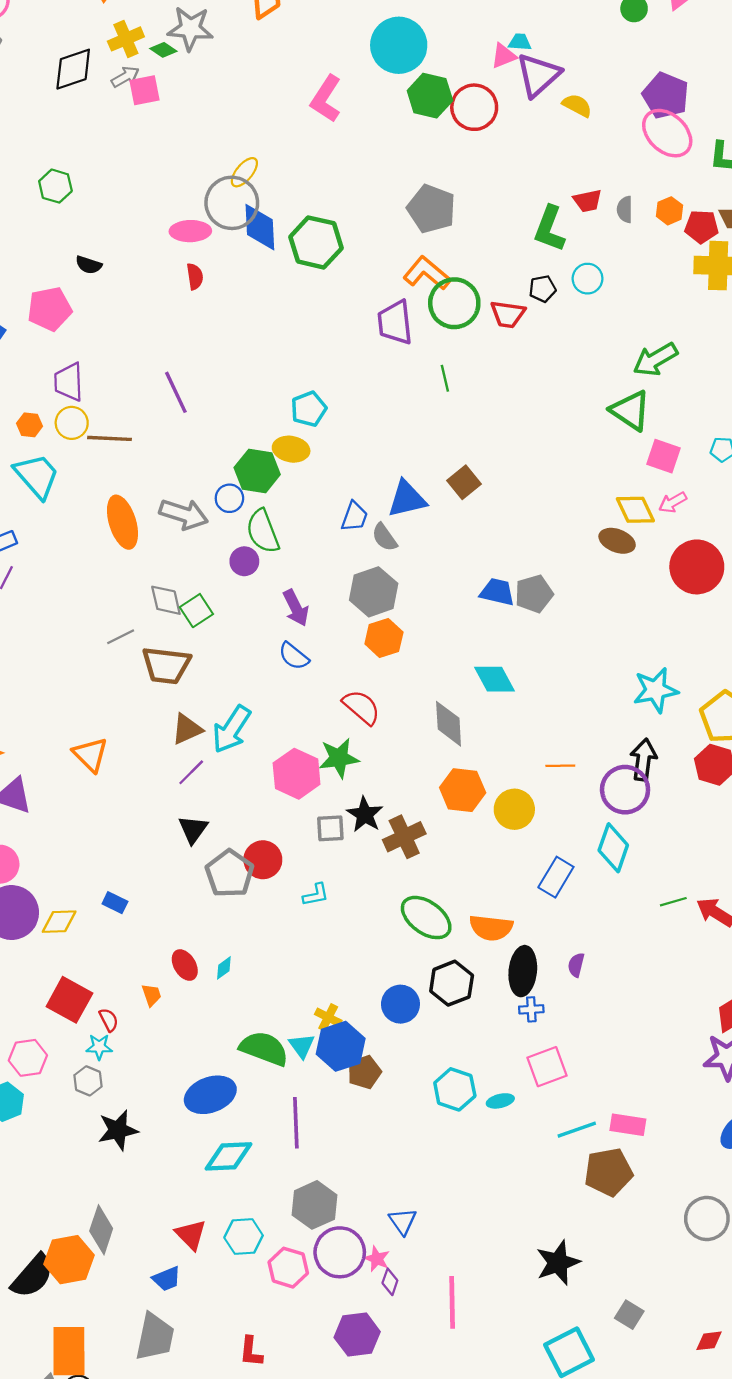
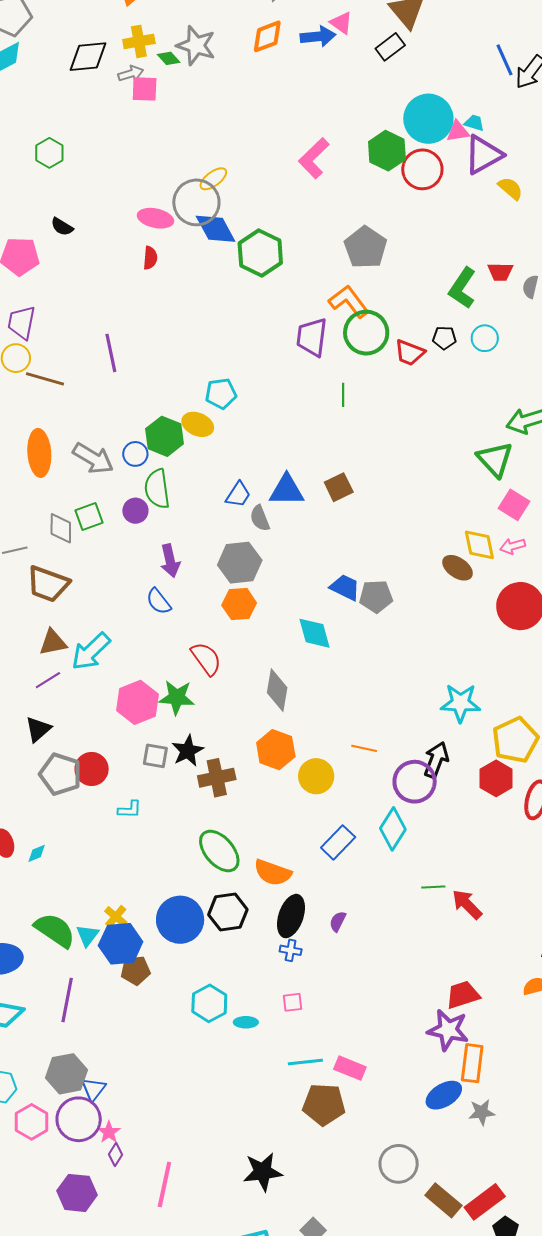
cyan circle: (399, 45) -> (428, 119), moved
pink L-shape: (326, 99) -> (314, 158), moved
blue diamond: (260, 227) -> (216, 229), turned -39
green square: (196, 611) -> (89, 516), moved
cyan diamond: (494, 679) -> (315, 633), moved
gray pentagon: (230, 874) -> (60, 774), turned -30
blue circle: (400, 1004) -> (180, 920), size x1.4
pink square: (547, 1067) -> (293, 1002), size x0.6
blue triangle: (403, 1221) -> (93, 1089), moved

